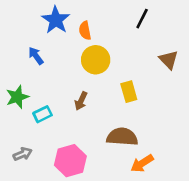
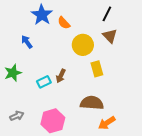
orange semicircle: (85, 31) -> (64, 23), turned -32
yellow circle: (96, 60) -> (83, 45), moved
brown triangle: (169, 60) -> (110, 36), moved
cyan rectangle: (42, 114) -> (44, 82), moved

